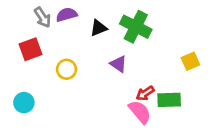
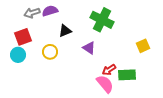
gray arrow: (43, 17) -> (32, 13), turned 105
black triangle: (99, 28) -> (65, 31), moved
cyan circle: (24, 103) -> (18, 55), moved

